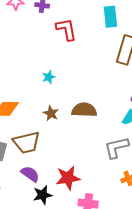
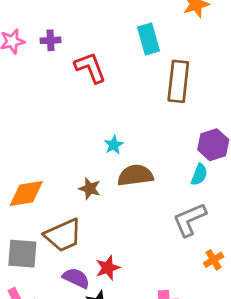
cyan star: (49, 77) -> (114, 145), moved
red star: (68, 178) -> (108, 268), moved, size x0.7

